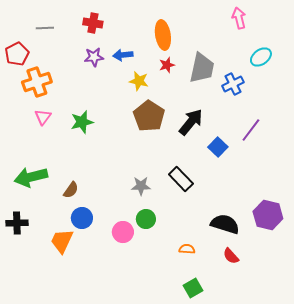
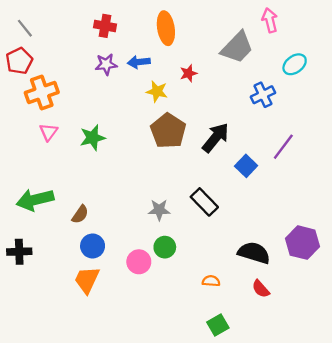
gray line: (45, 28) -> (25, 28), moved, turned 54
orange ellipse: (163, 35) -> (166, 28), moved
gray trapezoid: (202, 68) -> (237, 47), moved, turned 32
orange trapezoid: (62, 241) -> (87, 280), moved

